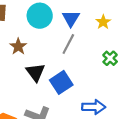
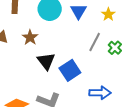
gray line: (68, 44) -> (95, 42), moved

